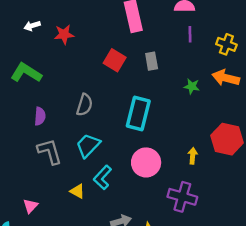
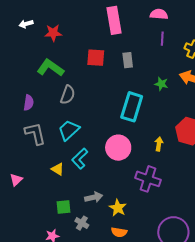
red square: (115, 60) -> (96, 58), turned -30
green L-shape: (26, 73) -> (50, 68), moved
cyan rectangle: (138, 114) -> (132, 107), moved

